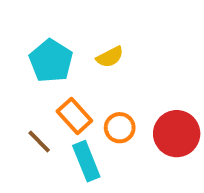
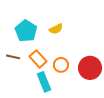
brown line: (39, 141) -> (13, 57), moved, turned -32

